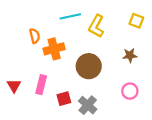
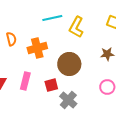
orange semicircle: (35, 36) -> (11, 39), moved
red square: (64, 99) -> (51, 85), moved

